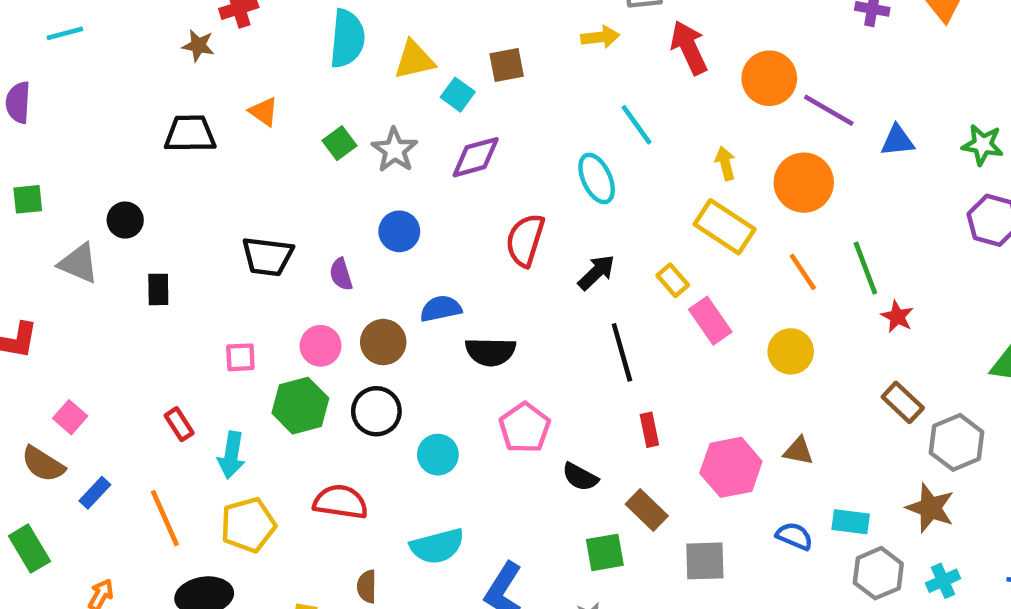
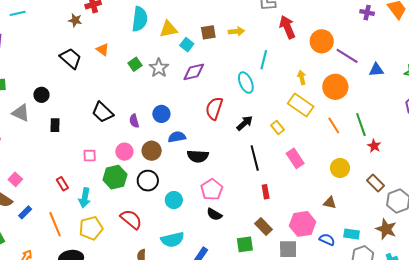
yellow arrow: (600, 37) -> (236, 31), moved
cyan line: (637, 125) -> (264, 60), turned 48
black trapezoid: (190, 134) -> (71, 58), turned 40
blue circle: (399, 231) -> (161, 114), moved
black trapezoid: (268, 256) -> (103, 112), turned 35
pink rectangle: (710, 321) -> (295, 158), moved
yellow circle: (791, 351) -> (340, 168), moved
pink hexagon: (731, 467) -> (303, 224), moved
black semicircle: (580, 477) -> (214, 214), moved
red semicircle: (340, 502) -> (131, 219), turned 30

